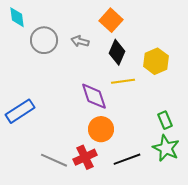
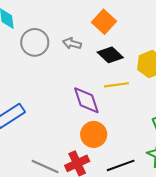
black diamond: (117, 52) -> (110, 55), turned -70

